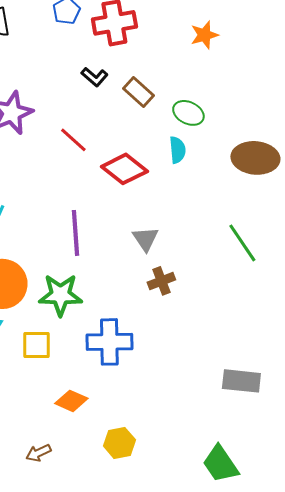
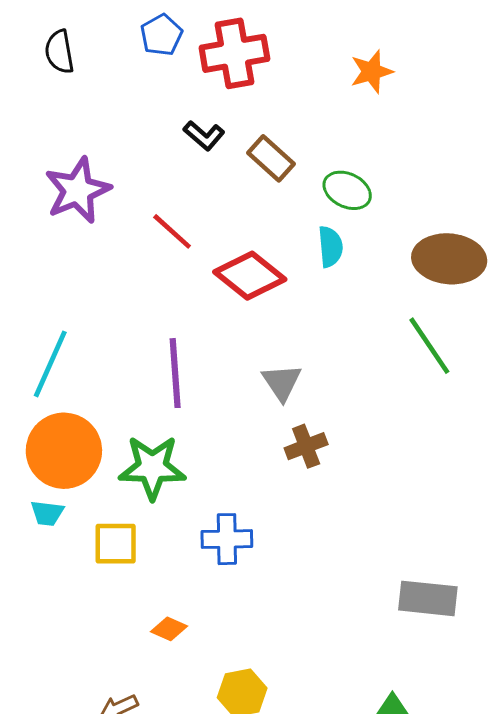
green line: (242, 243) -> (429, 346), moved
blue cross: (109, 342) -> (227, 539), size x0.7
orange diamond: (71, 401) -> (169, 629), size x0.7

